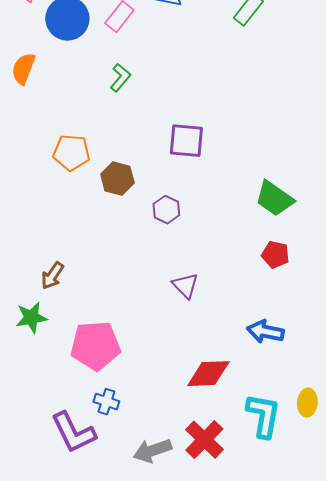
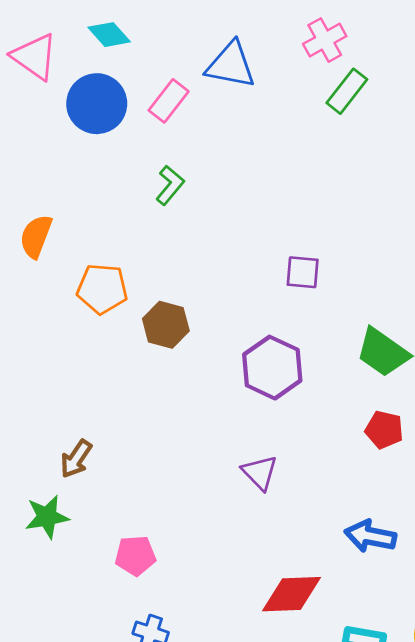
orange semicircle: (23, 69) -> (36, 236), moved
purple square: (186, 141) -> (303, 272), moved, size x0.7
purple hexagon: (166, 210) -> (272, 368), moved, size x1.6
pink pentagon: (95, 346) -> (135, 556), size x0.6

